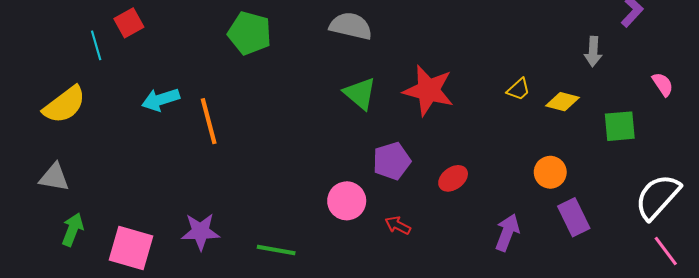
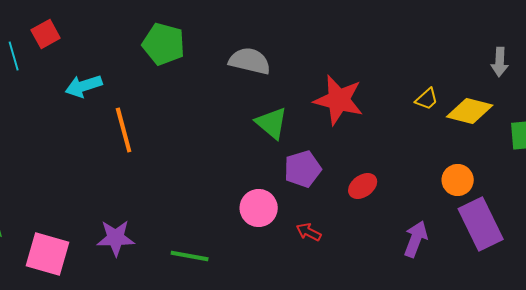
gray semicircle: (351, 26) -> (250, 61), moved
green triangle: (360, 93) -> (272, 123), moved
cyan arrow: (161, 100) -> (84, 86), moved
yellow diamond: (562, 102) -> (470, 111), size x1.4
purple rectangle: (574, 217) -> (481, 224), size x1.4

